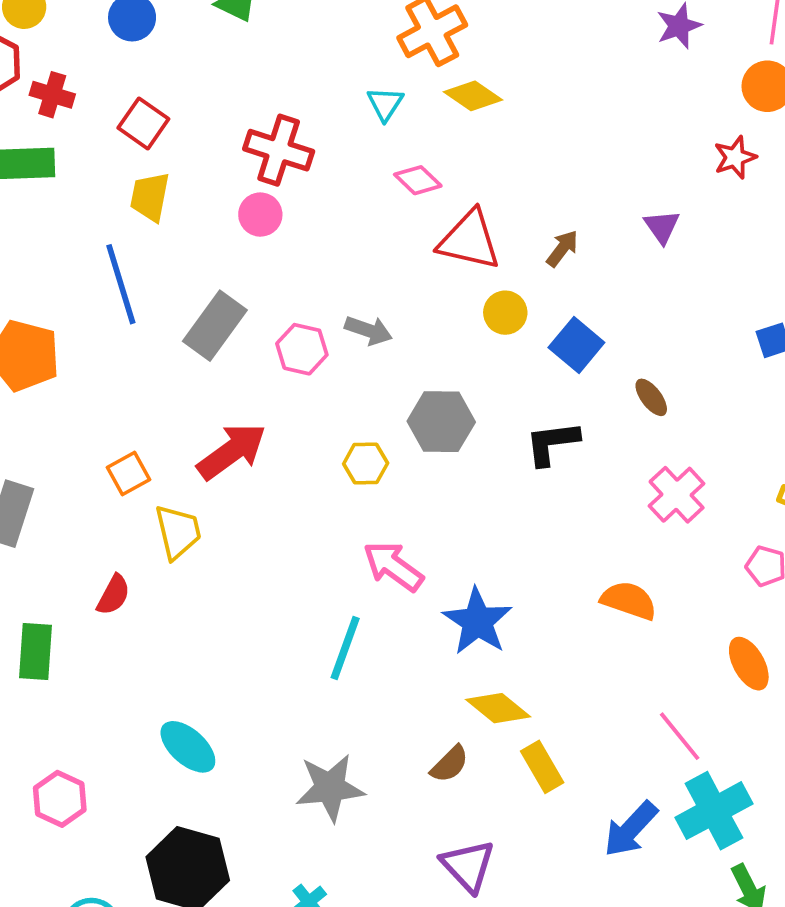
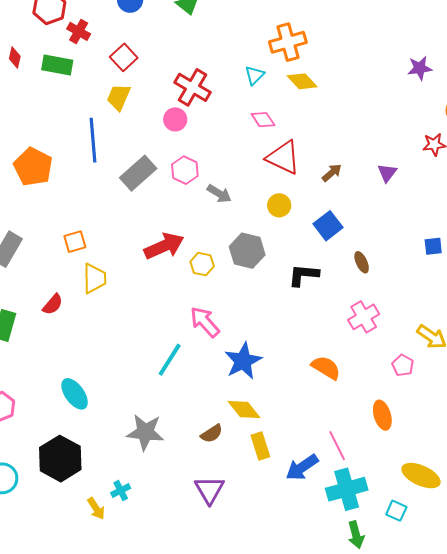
yellow circle: (505, 313) -> (279, 205), moved
pink hexagon: (302, 349) -> (185, 170), moved
red arrow: (232, 451) -> (164, 246), moved
blue arrow: (631, 829) -> (302, 467), moved

